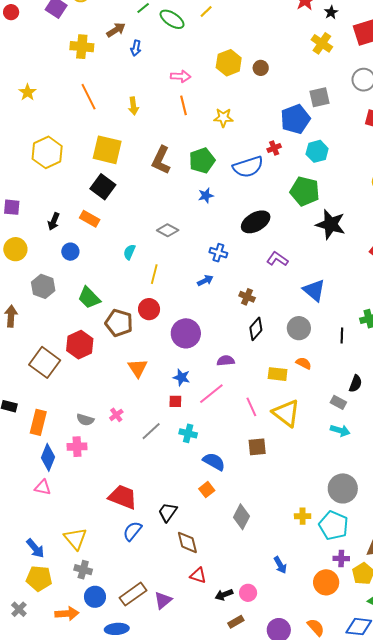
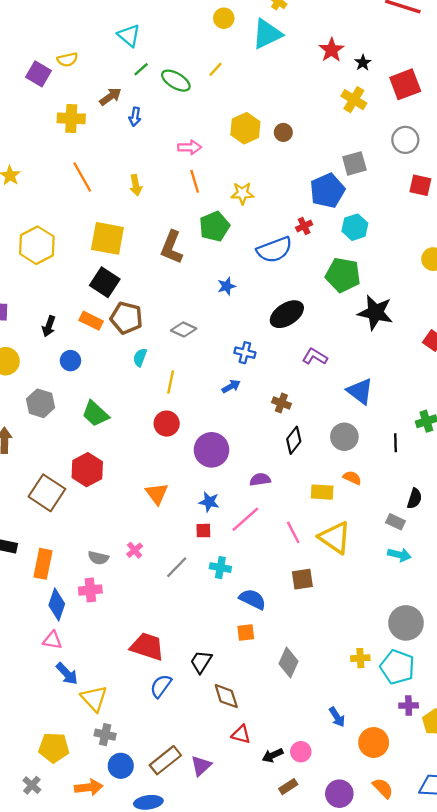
green pentagon: (202, 160) -> (214, 226), moved
brown pentagon: (119, 323) -> (126, 318), moved
orange square: (207, 490) -> (246, 633), turned 35
blue arrow: (35, 548) -> (67, 674), moved
orange circle: (326, 582) -> (374, 742), moved

